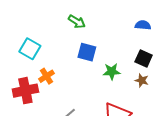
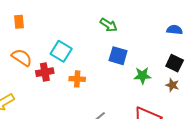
orange cross: (46, 76) -> (77, 79), turned 35
red cross: (25, 91) -> (45, 72), moved, size x0.7

